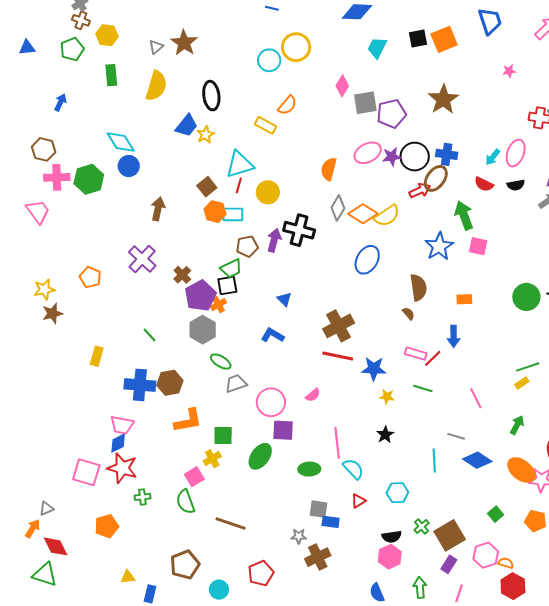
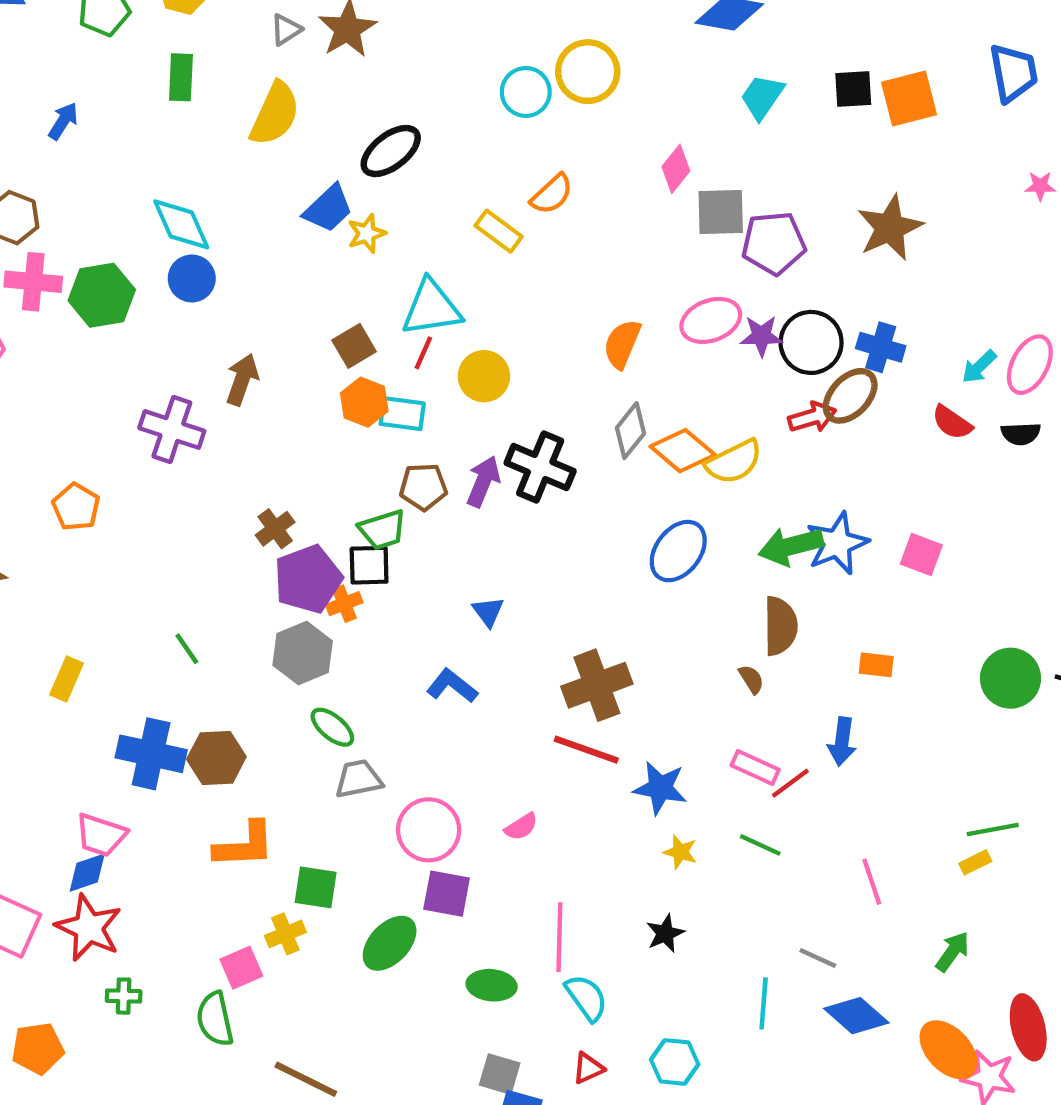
black ellipse: (211, 96) -> (391, 151), turned 52
green arrow: (464, 215) -> (791, 546), moved, turned -92
purple cross: (142, 259) -> (172, 429), moved, turned -32

